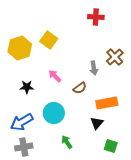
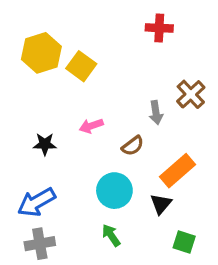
yellow hexagon: (20, 48) -> (41, 53), moved
pink arrow: (55, 76) -> (91, 126), turned -64
orange rectangle: (107, 103) -> (177, 171), turned -30
cyan circle: (54, 113) -> (114, 191), moved

